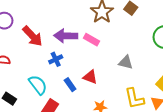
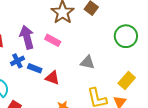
purple arrow: (66, 36) -> (27, 37), turned 75
blue rectangle: (70, 85) -> (35, 68), moved, turned -32

